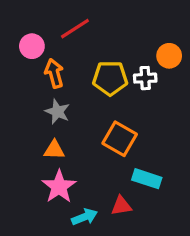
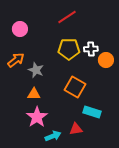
red line: (75, 29) -> (67, 17), moved
orange circle: (169, 56) -> (106, 60), moved
orange arrow: (54, 73) -> (16, 60), moved, turned 66

